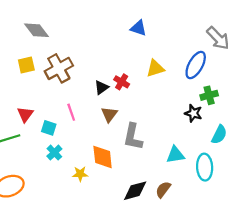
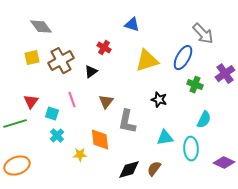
yellow triangle: (155, 68) -> (147, 61), size x1.4
red cross: (122, 82) -> (104, 48), moved
black triangle: (101, 87) -> (91, 72), moved
green cross: (209, 95) -> (195, 85), turned 35
black star: (193, 113) -> (159, 100), moved

